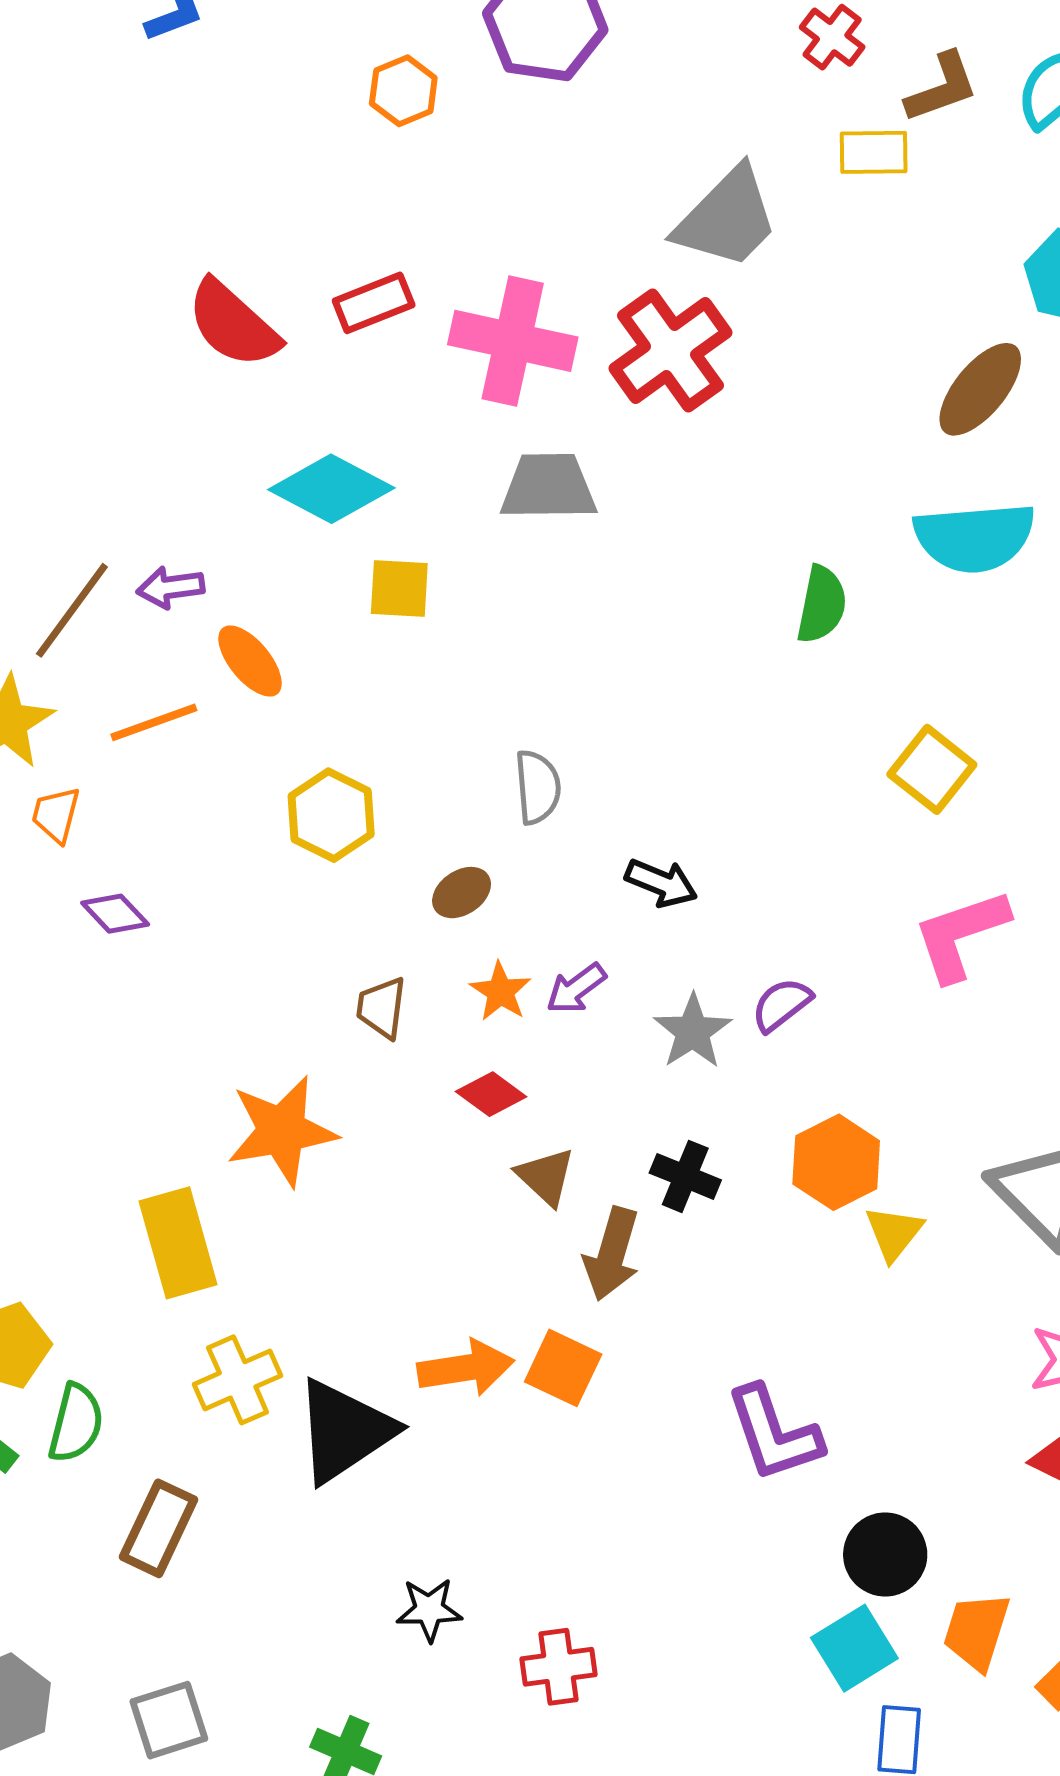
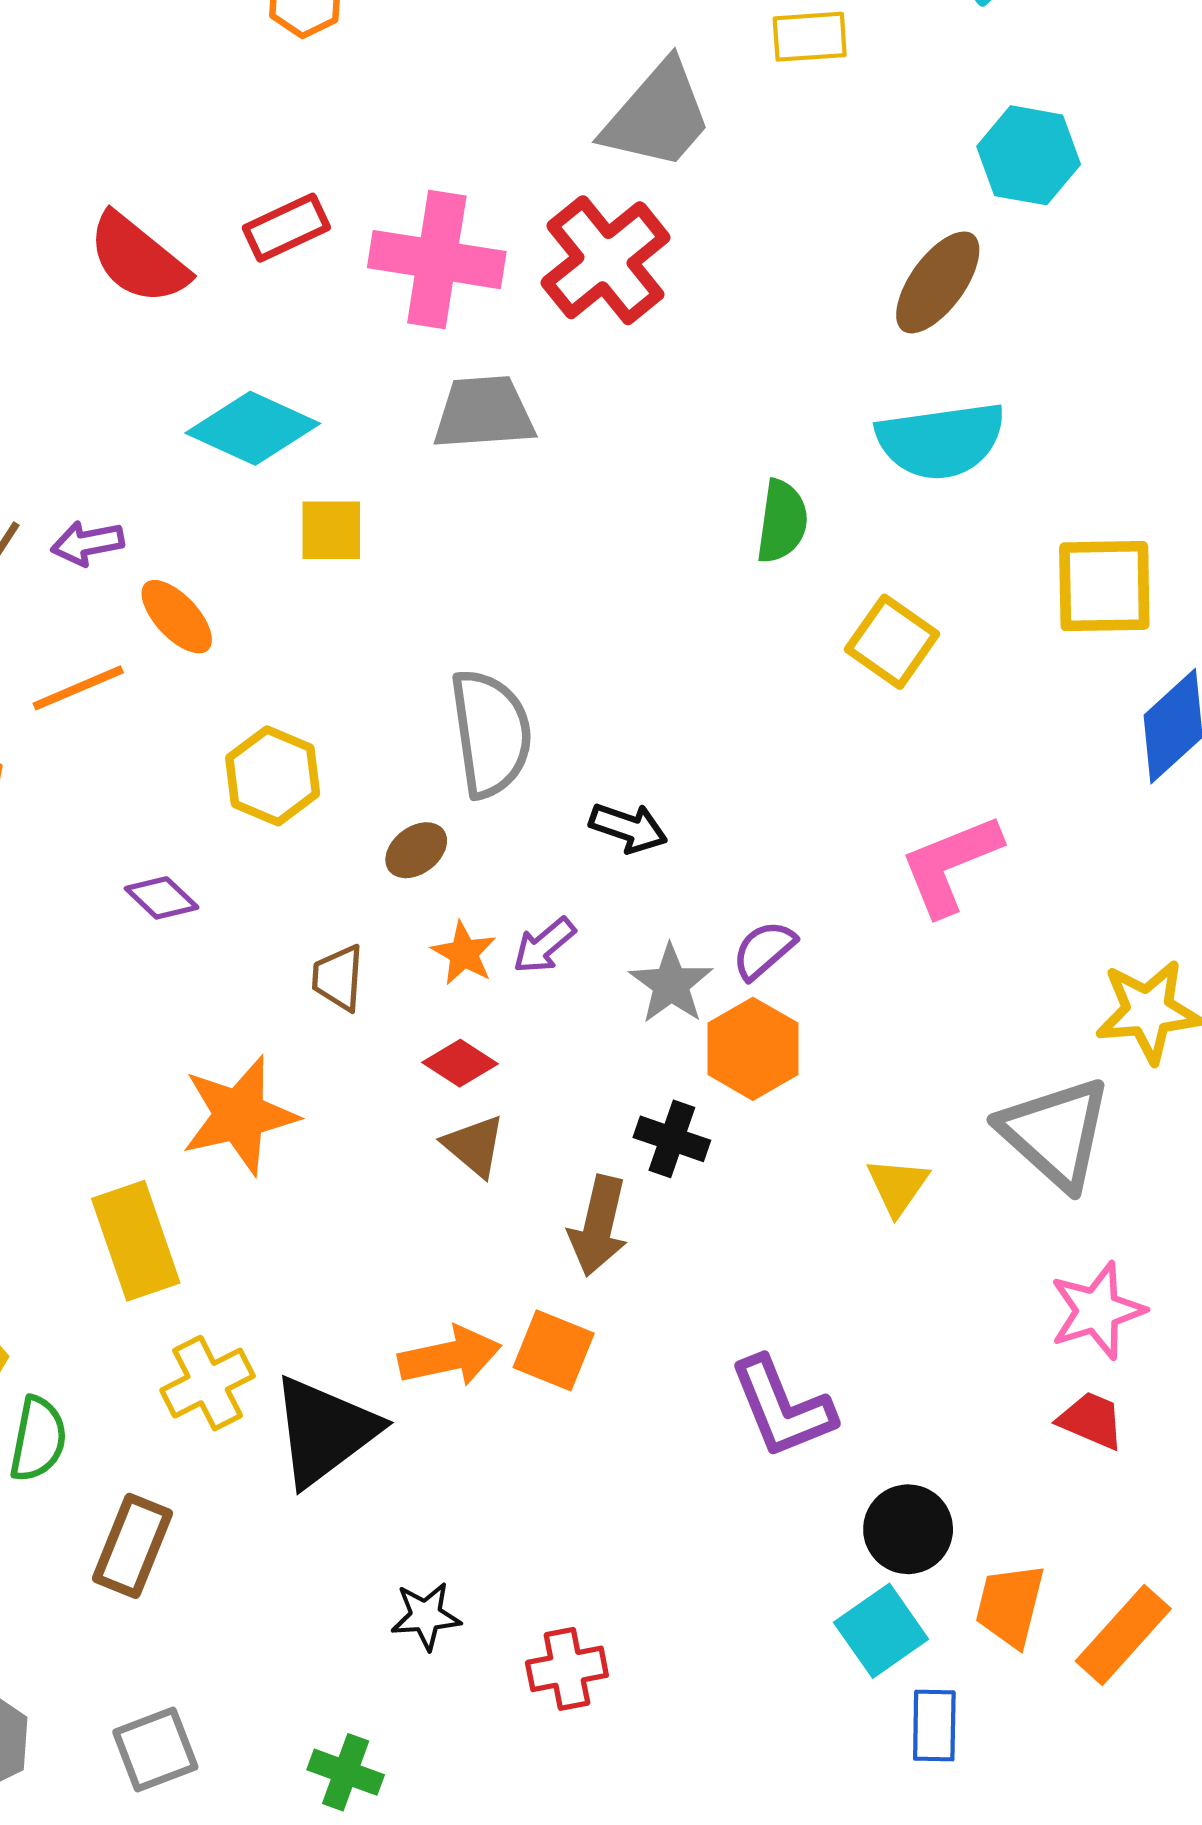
yellow square: (932, 769) -> (892, 642), moved
gray semicircle: (538, 787) -> (491, 733), size x1.6
purple diamond: (115, 914) -> (162, 898), moved
orange hexagon: (836, 1162) -> (753, 1049), moved
brown triangle: (546, 1177) -> (474, 1146), moved

